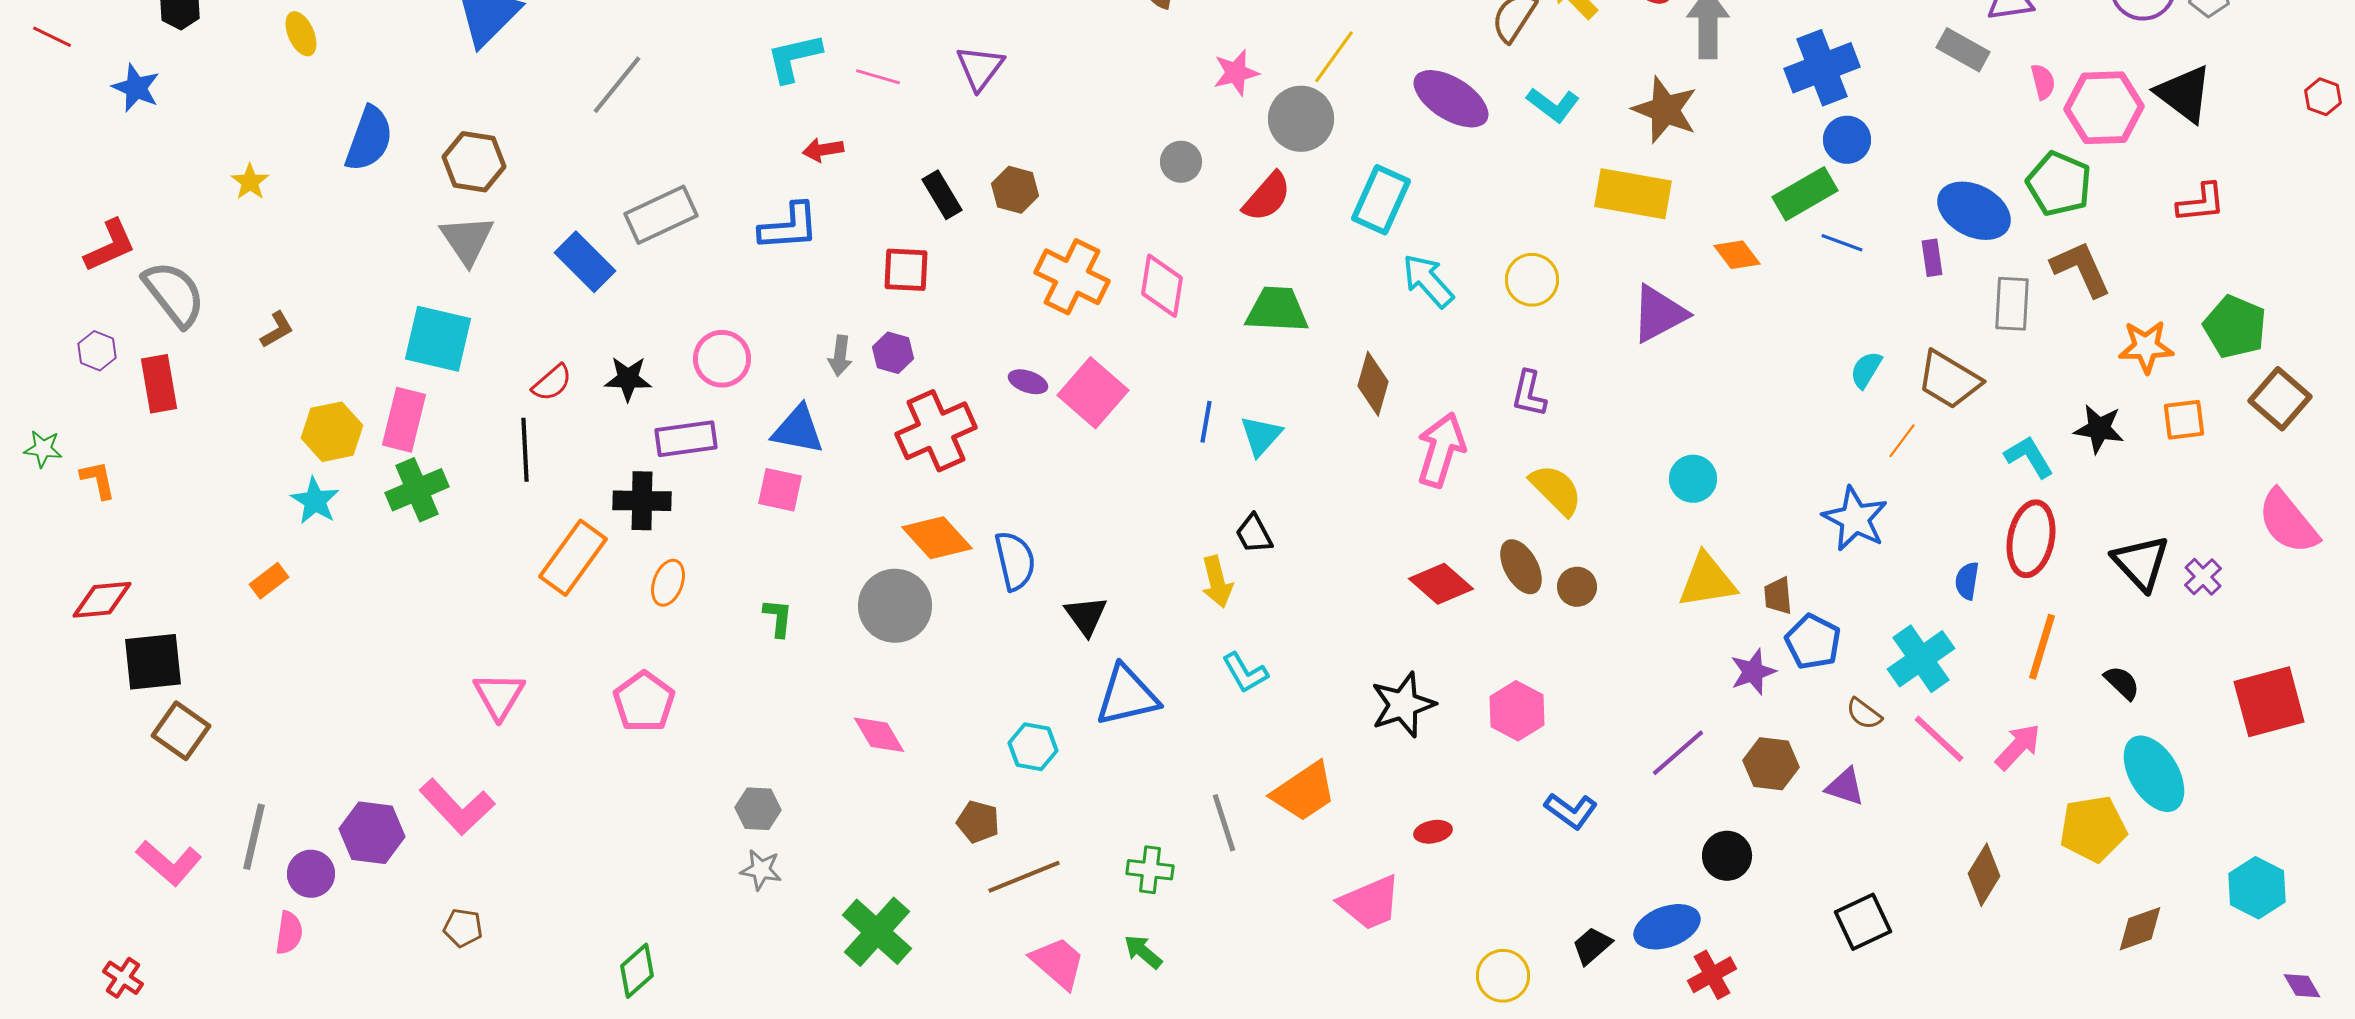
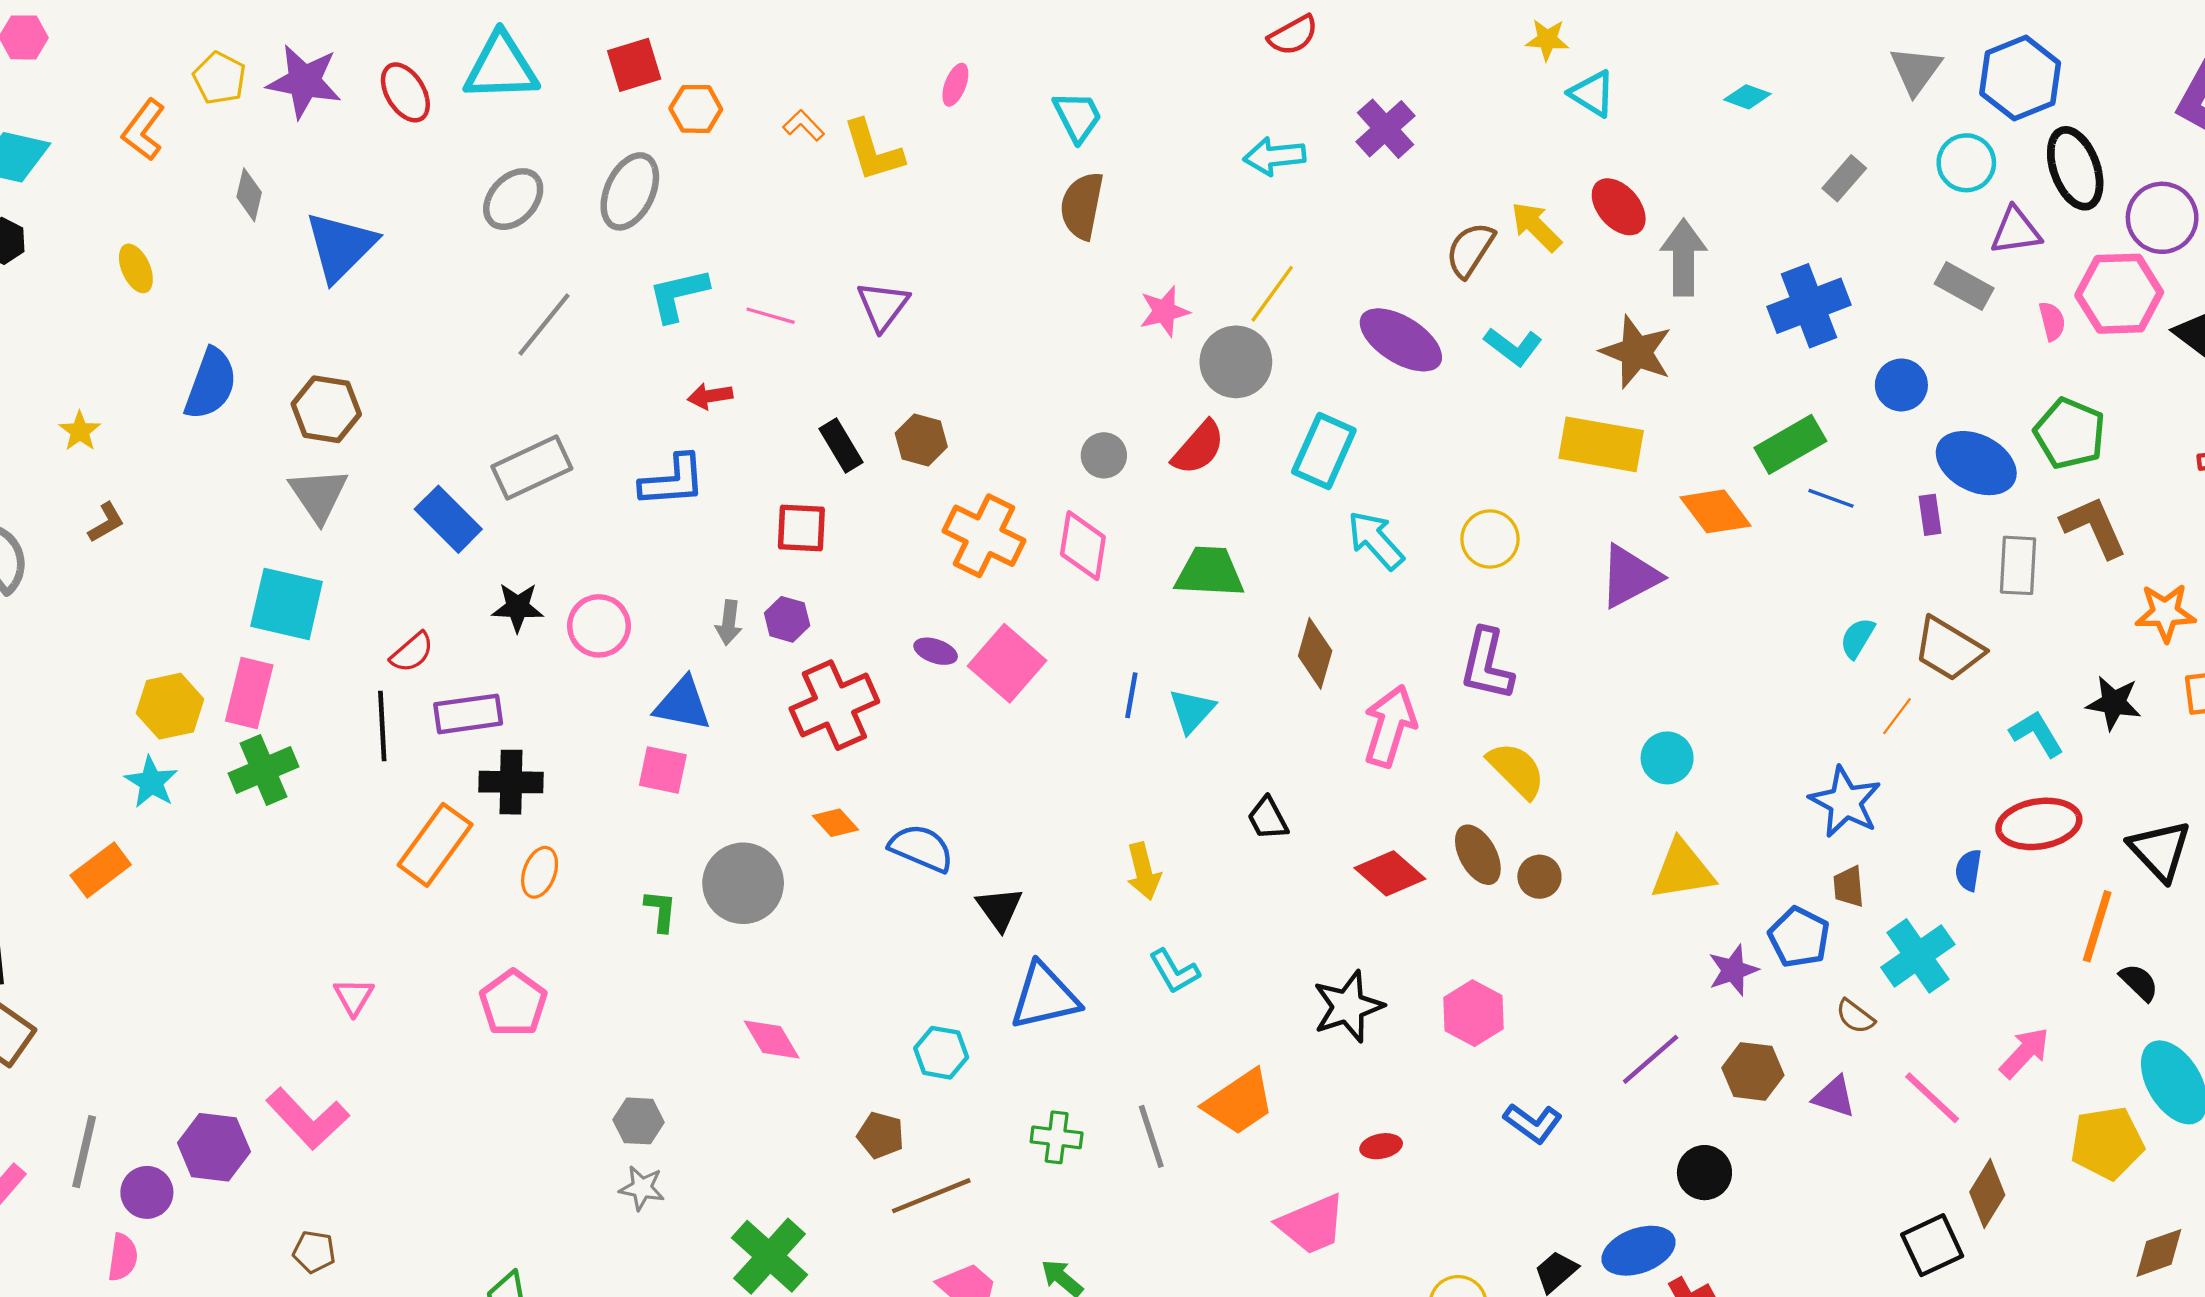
gray line: (617, 85) -> (544, 324), moved
pink hexagon: (2104, 108) -> (2119, 294), moved
blue circle: (1847, 140) -> (1901, 385), moved
gray circle: (1181, 162) -> (1104, 455), moved
orange diamond: (1737, 255) -> (1715, 511), size x1.4
brown L-shape: (277, 330) -> (106, 522), moved
black star: (628, 379) -> (518, 607), moved
purple L-shape: (1529, 394) -> (1487, 664), size x1.4
purple rectangle: (686, 439) -> (468, 714), moved
black trapezoid: (1254, 534) -> (1268, 818), moved
orange diamond: (937, 538) -> (835, 823), size x0.6
red ellipse: (2031, 539) -> (2039, 824), turned 70
blue semicircle: (1015, 561) -> (921, 848), turned -54
orange rectangle: (269, 581) -> (101, 870), size x1.4
brown trapezoid: (1778, 596) -> (1849, 887), moved
gray circle: (895, 606) -> (743, 883), moved
orange line: (2042, 647) -> (2097, 926), moved
pink triangle: (499, 696) -> (354, 997), size x0.7
pink line: (1939, 739) -> (1932, 1098), moved
green cross: (1150, 870) -> (1057, 1137), moved
black square: (1863, 922) -> (1932, 1245), moved

